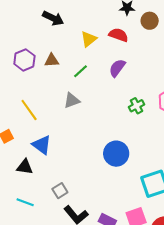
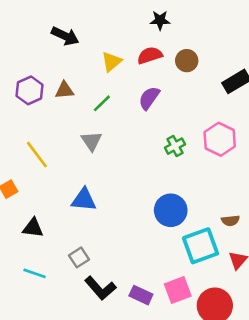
brown circle: (150, 21) -> (187, 61), moved
red semicircle: (118, 35) -> (150, 55), turned -36
gray triangle: (72, 100) -> (91, 141), turned -42
blue triangle: (42, 145) -> (84, 200), moved, turned -30
blue circle: (116, 154) -> (171, 210), moved

